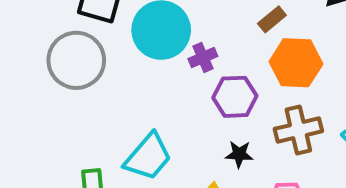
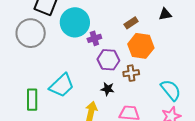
brown cross: (298, 130) -> (131, 73), moved, size x0.7

